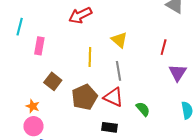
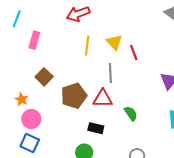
red line: (164, 47) -> (134, 53), moved, turned -42
yellow line: (90, 57) -> (87, 45), moved
red triangle: (113, 97) -> (103, 99), turned -30
pink circle: (33, 126) -> (31, 119), moved

